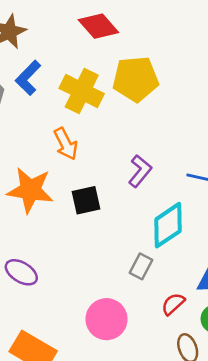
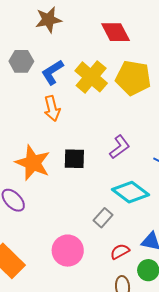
blue L-shape: (28, 78) -> (52, 72), moved
orange arrow: (66, 144) -> (52, 108), moved
orange star: (30, 190) -> (33, 163), moved
cyan diamond: (168, 225) -> (130, 192), turned 57

